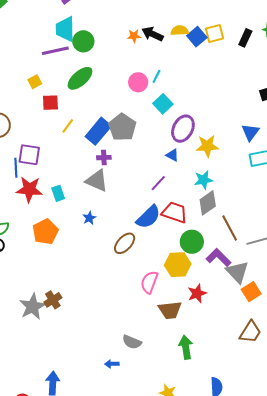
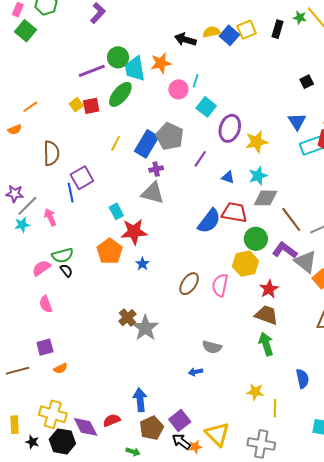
cyan trapezoid: (65, 29) -> (135, 69), moved
orange star: (134, 36) -> (161, 63), moved, size x1.5
red square: (50, 103) -> (91, 106), moved
purple square: (29, 155) -> (82, 178), turned -30
blue triangle: (172, 155) -> (228, 177), moved
purple line: (158, 183) -> (200, 159), moved
red star: (29, 189) -> (134, 232), moved
gray diamond: (208, 203) -> (266, 198), turned 45
blue star: (89, 218) -> (142, 264), moved
brown ellipse: (125, 243) -> (189, 284), moved
gray star: (32, 307) -> (145, 328), moved
brown trapezoid: (170, 310) -> (267, 315), moved, turned -145

